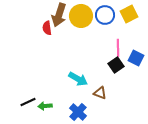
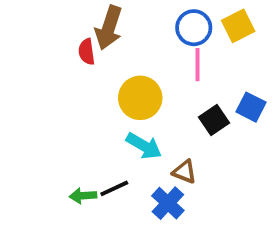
yellow circle: (81, 16) -> (140, 98), moved
pink line: (118, 48) -> (197, 65), moved
black line: (28, 102) -> (114, 188), moved
blue cross: (78, 112) -> (168, 203), moved

